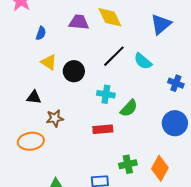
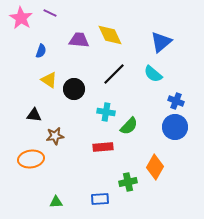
cyan semicircle: (143, 61) -> (153, 74), moved
blue circle: (175, 123) -> (175, 127), moved
orange diamond: (160, 168) -> (155, 167), moved

